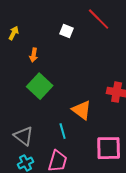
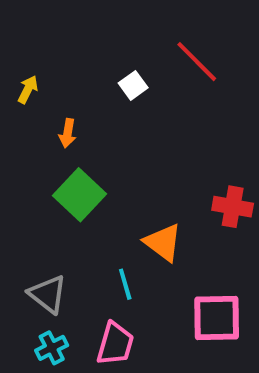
white square: (67, 31) -> (133, 85), turned 32

